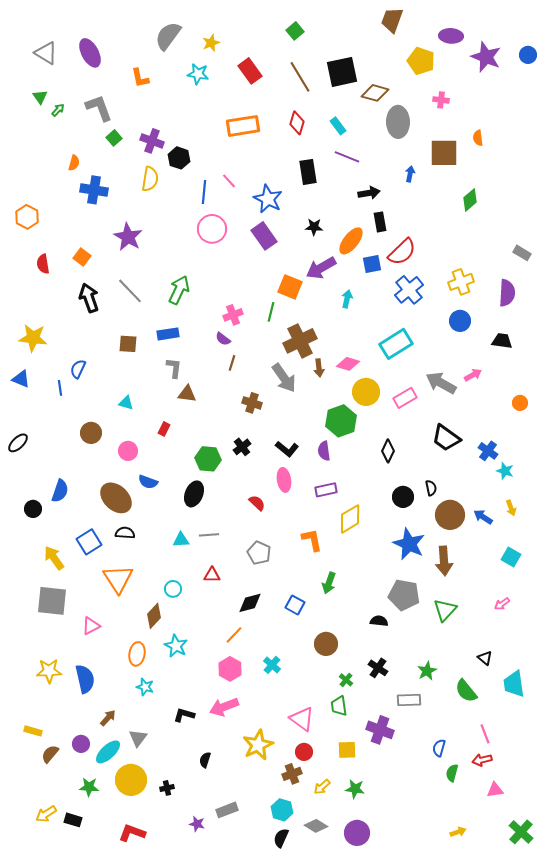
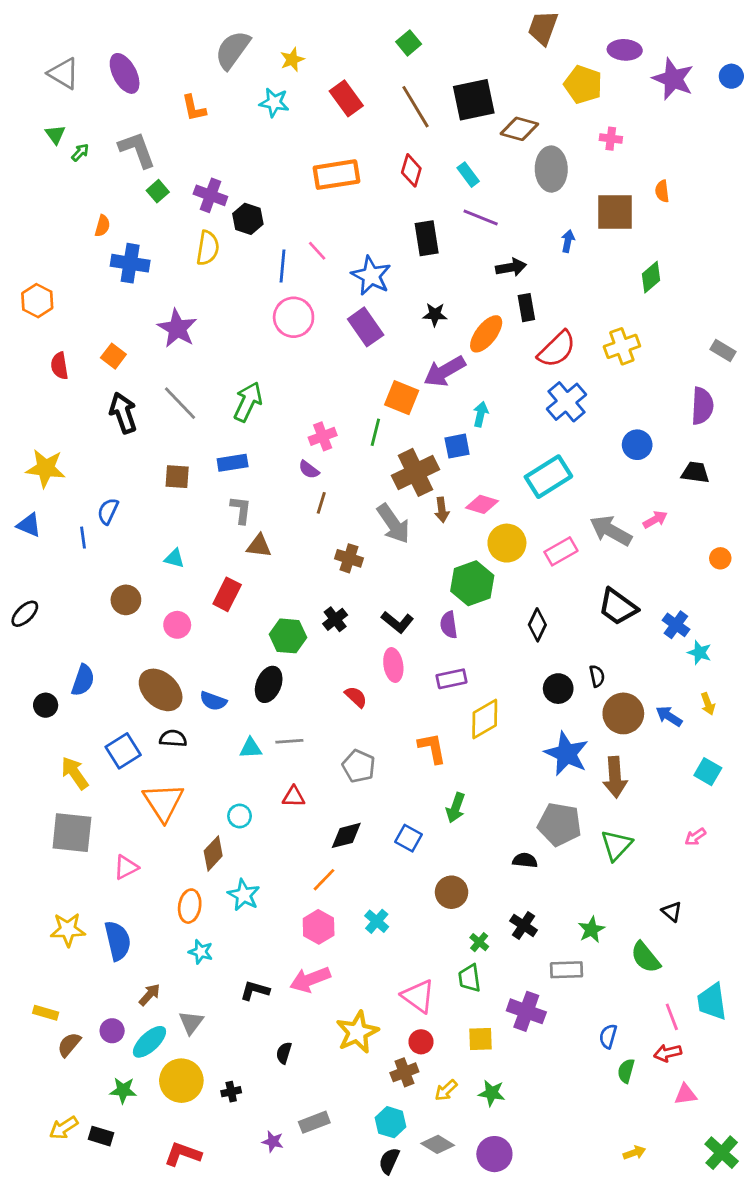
blue square: (372, 264) -> (457, 446), moved
yellow cross: (461, 282) -> (622, 346), moved
red rectangle: (164, 429) -> (227, 594), size x1.6
blue semicircle: (148, 482) -> (213, 701), moved
cyan trapezoid: (514, 684) -> (712, 1002), moved

